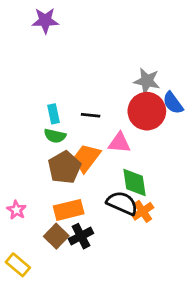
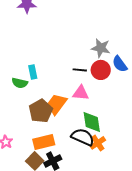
red circle: (147, 111) -> (101, 70), size x0.7
black line: (91, 115) -> (80, 70), moved
green semicircle: (55, 136) -> (20, 83), moved

